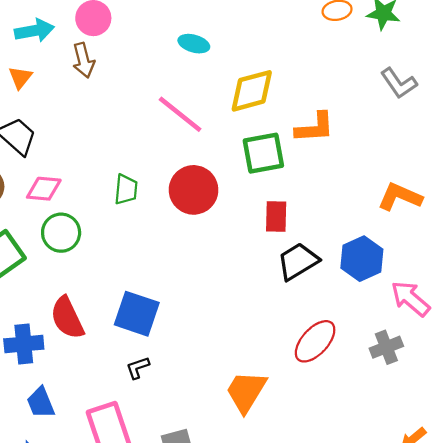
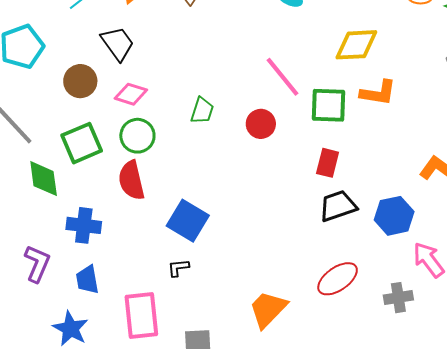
yellow diamond: (252, 91) -> (356, 45), moved
pink line: (180, 114) -> (282, 77), moved
red circle: (194, 190) -> (261, 124), size x0.7
red semicircle: (67, 318) -> (131, 180), moved

